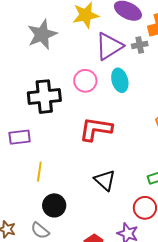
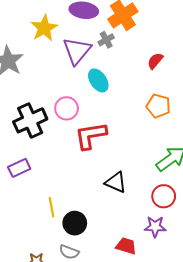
pink circle: (85, 81) -> (67, 108), moved
yellow line: (39, 172) -> (51, 207), moved

